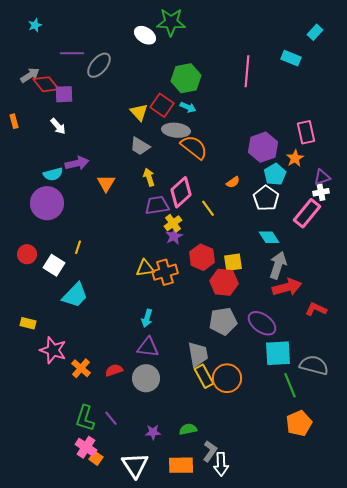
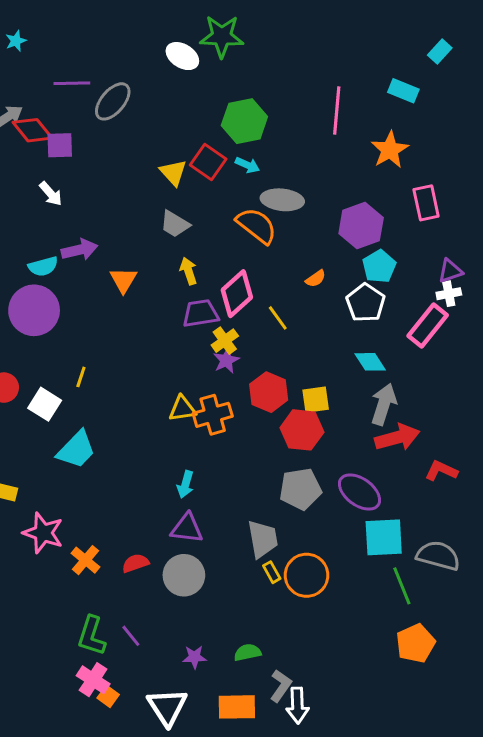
gray ellipse: (176, 130) -> (282, 200), moved
orange star: (295, 158) -> (390, 150), moved, size x1.4
yellow rectangle: (204, 376) -> (272, 572), size x0.6

